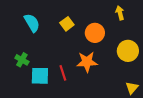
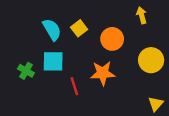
cyan semicircle: (32, 23) -> (52, 30), moved
cyan square: (40, 76) -> (53, 61), moved

